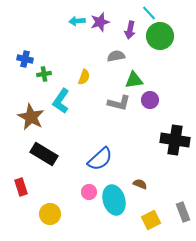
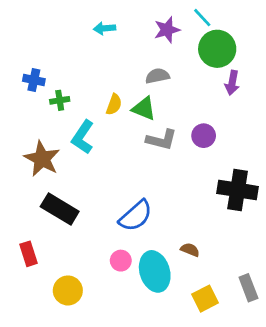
purple star: (100, 22) -> (167, 30), moved
purple arrow: (130, 30) -> (232, 83), moved
green triangle: (134, 80) -> (144, 109), moved, turned 30

